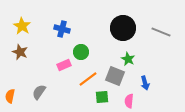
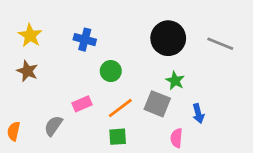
pink rectangle: (64, 65) -> (82, 104), moved
green square: (102, 97) -> (118, 137), moved

